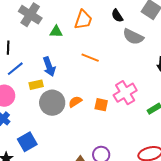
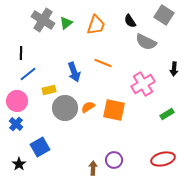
green triangle: (56, 32) -> (66, 23), moved, turned -40
blue arrow: (49, 67) -> (74, 72), moved
pink cross: (125, 93) -> (143, 84), moved
orange square: (101, 105) -> (114, 110), size x1.6

